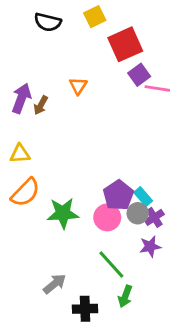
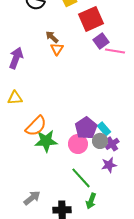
brown arrow: (41, 105) -> (52, 37), moved, turned 104
orange semicircle: (26, 192) -> (36, 126), moved
gray arrow: (55, 284) -> (32, 198), moved

